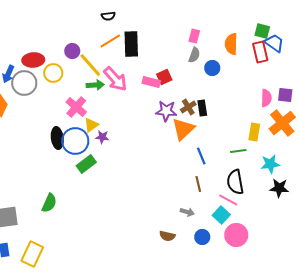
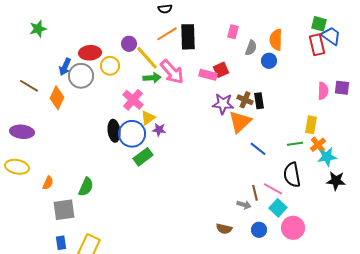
pink rectangle: (194, 36) -> (233, 32), moved
orange semicircle: (231, 44) -> (276, 40), moved
brown cross: (188, 107) -> (245, 100), turned -35
orange cross: (282, 123) -> (318, 145), moved, size x0.6
blue line: (201, 156) -> (258, 149), turned -30
brown line: (198, 184) -> (255, 193), moved
pink line: (228, 200) -> (273, 189), moved
green semicircle: (49, 203) -> (86, 187), moved

